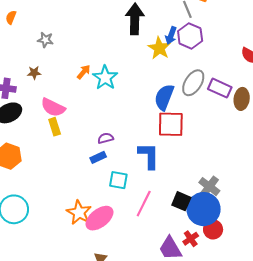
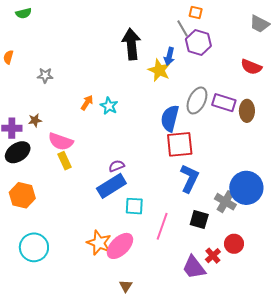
purple hexagon: (190, 36) -> (198, 42), moved
brown star: (34, 73) -> (35, 120), moved
cyan star: (105, 78) -> (109, 106), size x0.7
blue L-shape: (149, 156) -> (189, 178), moved, turned 32
blue rectangle: (98, 157) -> (111, 186), size x1.8
blue circle: (203, 209) -> (246, 188), moved

